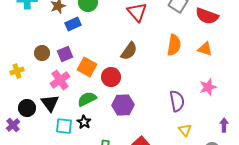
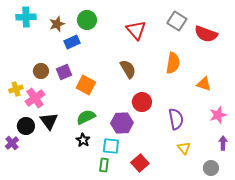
orange triangle: (205, 49) -> (204, 84), moved
brown semicircle: (129, 51) -> (128, 69), turned -66
red circle: (111, 77) -> (142, 102), moved
pink cross: (60, 80) -> (35, 98), moved
pink star: (208, 87) -> (218, 115), moved
cyan square: (64, 126) -> (111, 146), moved

